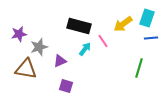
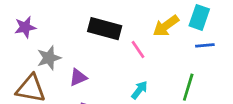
purple star: (19, 34) -> (25, 27), moved
cyan arrow: (85, 49) -> (139, 90), moved

